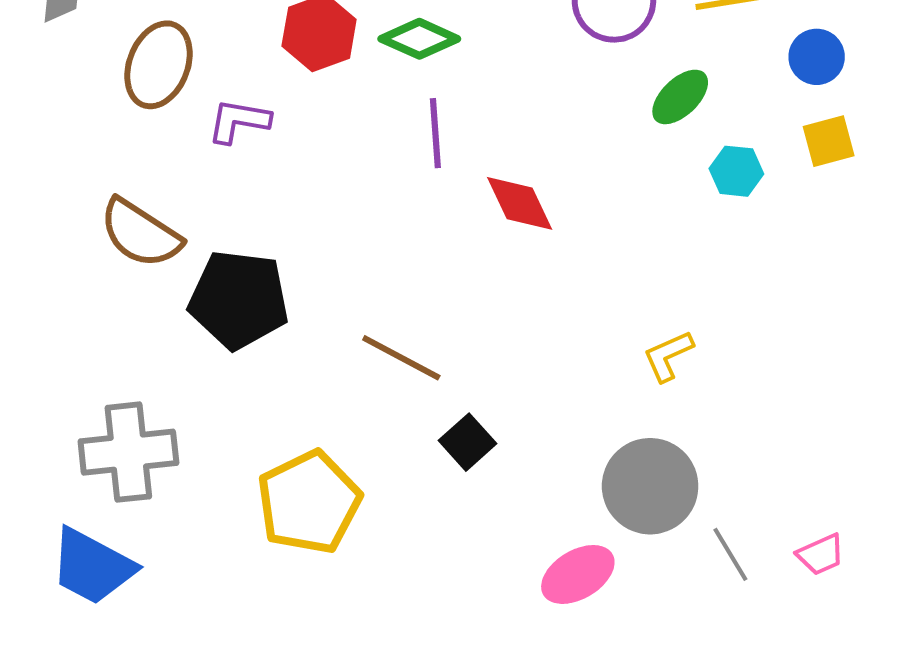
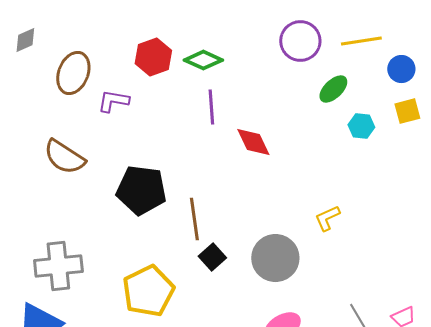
black pentagon: (239, 300) -> (141, 190), moved
brown line: (401, 358) -> (194, 219), turned 54
black square: (467, 442) -> (212, 257), moved
gray circle: (650, 486) -> (275, 258), moved

